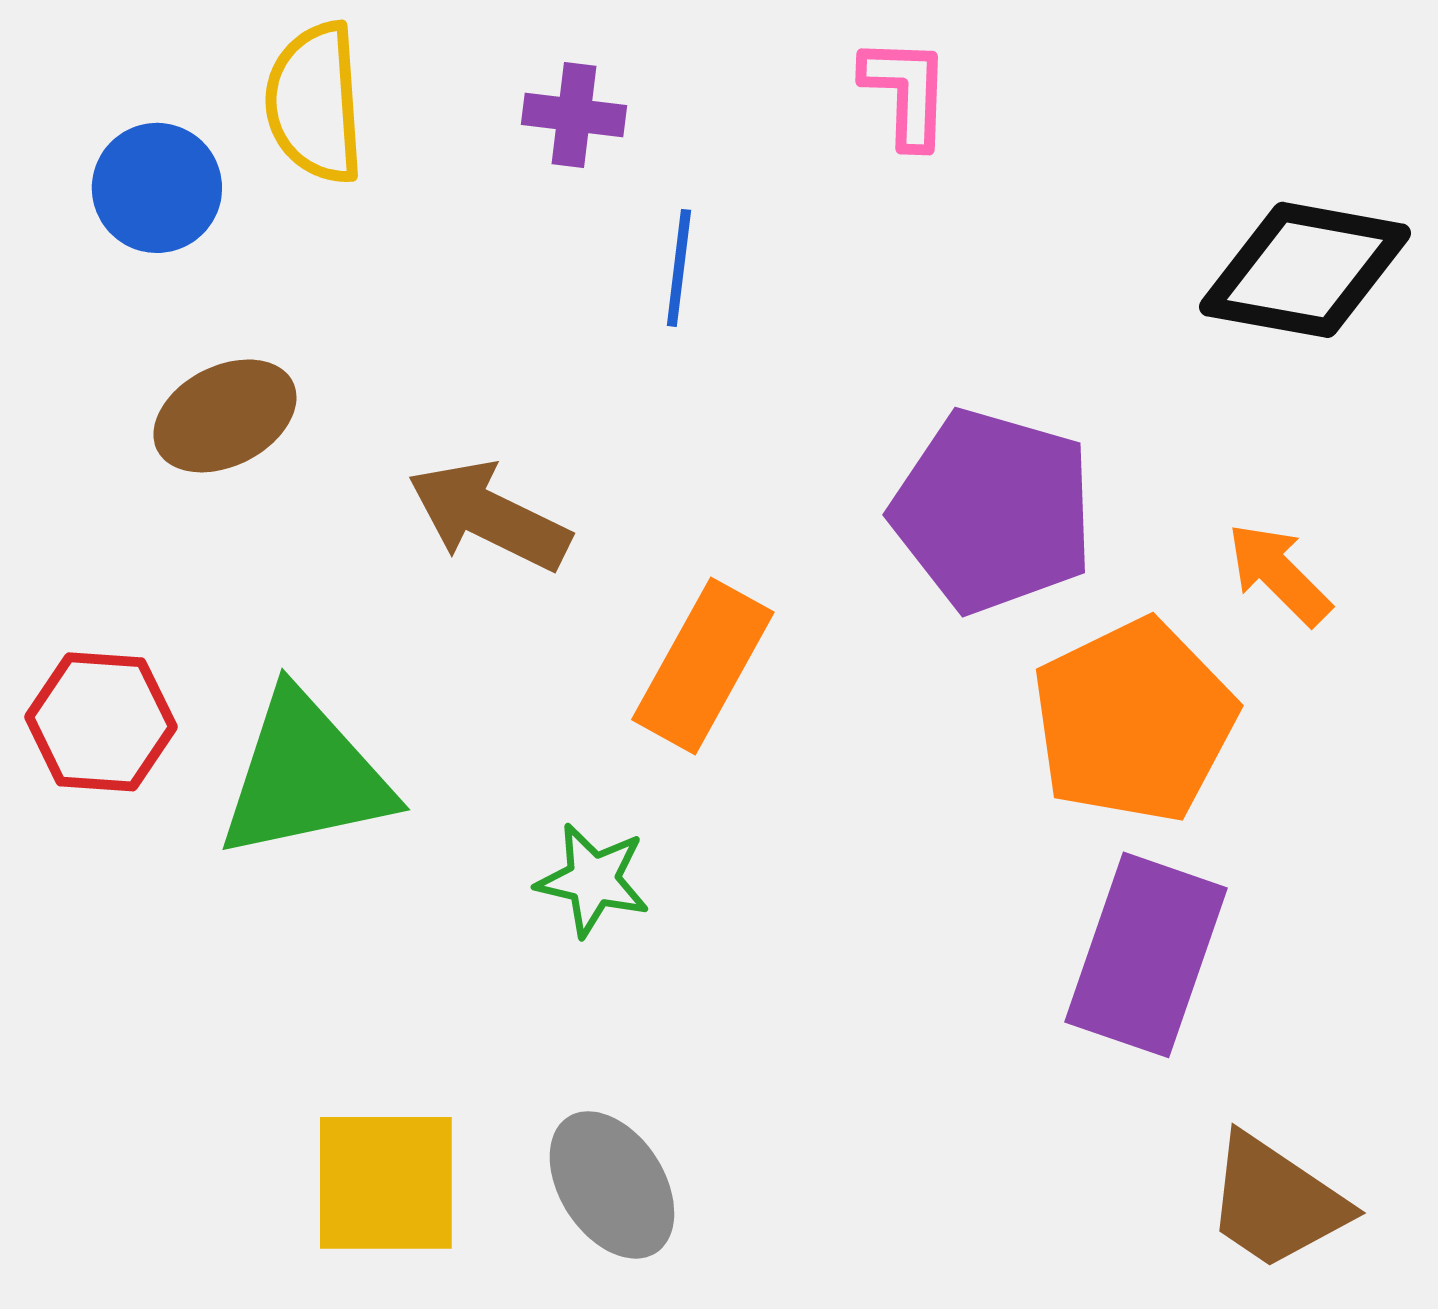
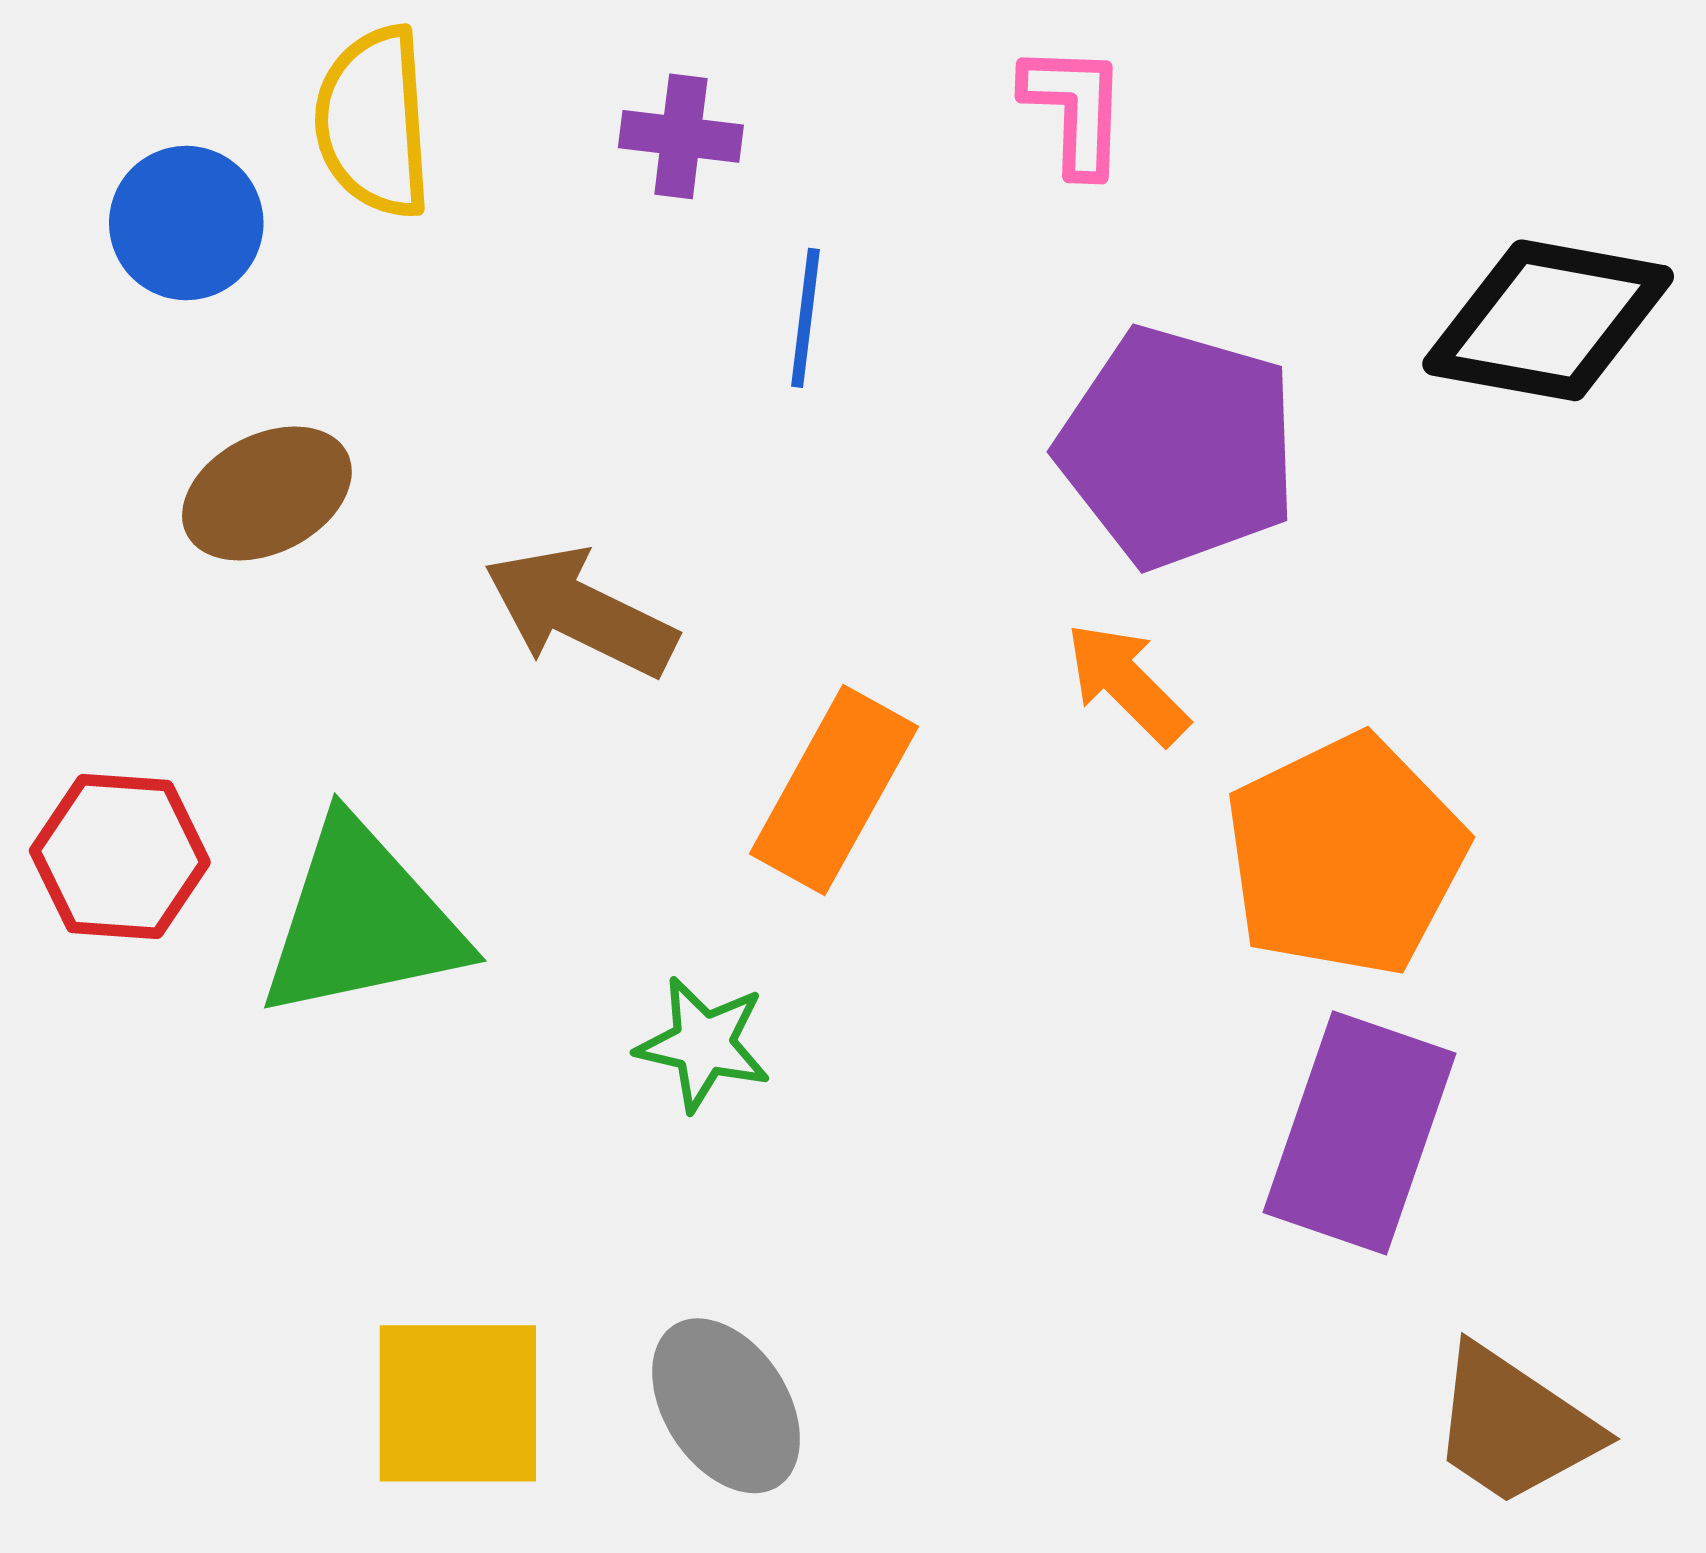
purple pentagon: (993, 511) -> (1178, 447), moved
orange arrow: (1279, 574) -> (1127, 683), moved

